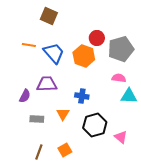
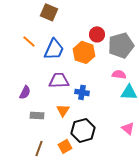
orange line: (29, 45) -> (29, 41), turned 32
blue trapezoid: (54, 53) -> (54, 49), turned 65
purple trapezoid: (47, 84) -> (59, 80), moved
black hexagon: (95, 125) -> (83, 130), moved
pink triangle: (121, 137) -> (128, 128), moved

